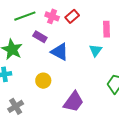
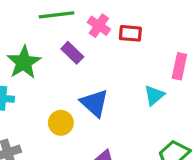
red rectangle: (72, 16) -> (130, 33), turned 32
blue triangle: (60, 52) -> (94, 103), moved

